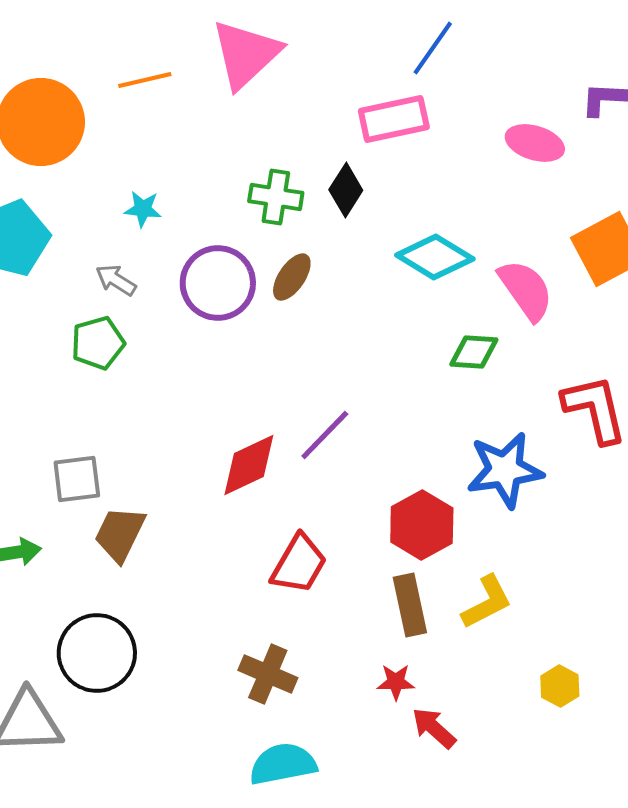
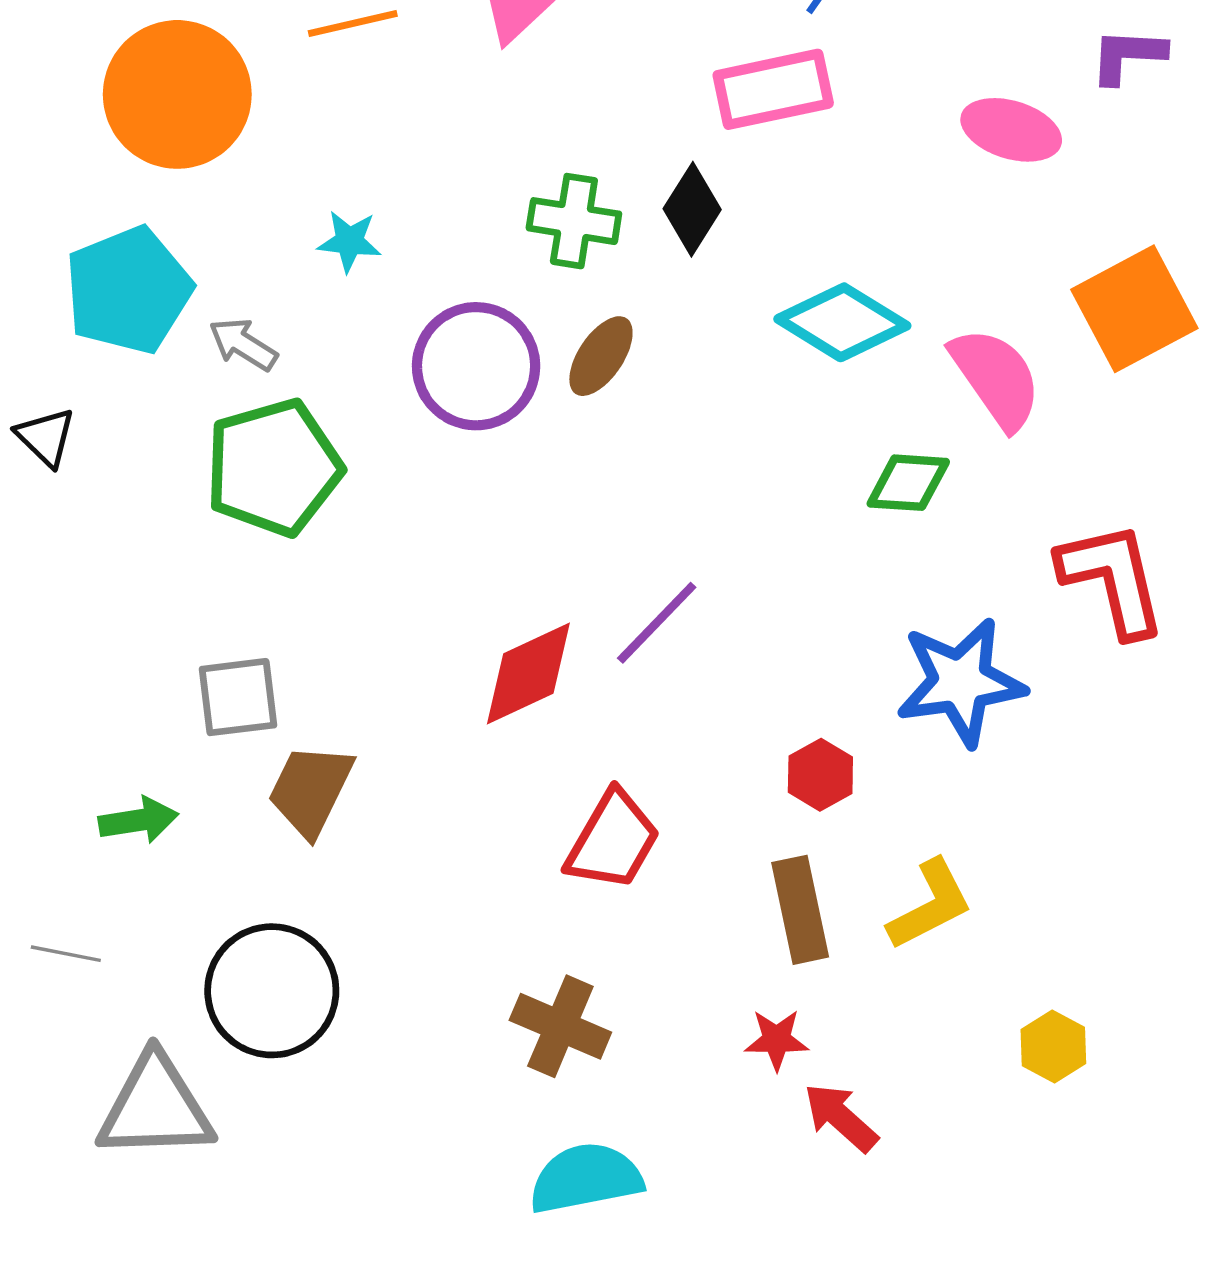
gray arrow: (116, 280) -> (243, 344), moved
green pentagon: (98, 343) -> (273, 467), size x1.5
red hexagon: (422, 525) -> (820, 775), size x0.6

